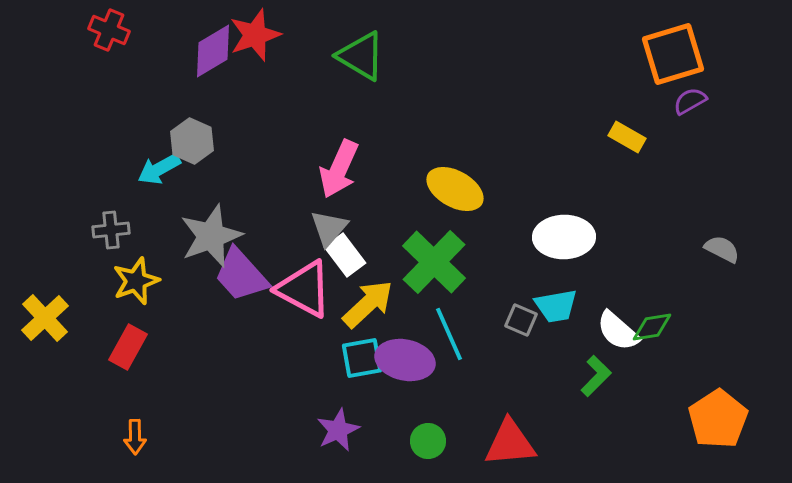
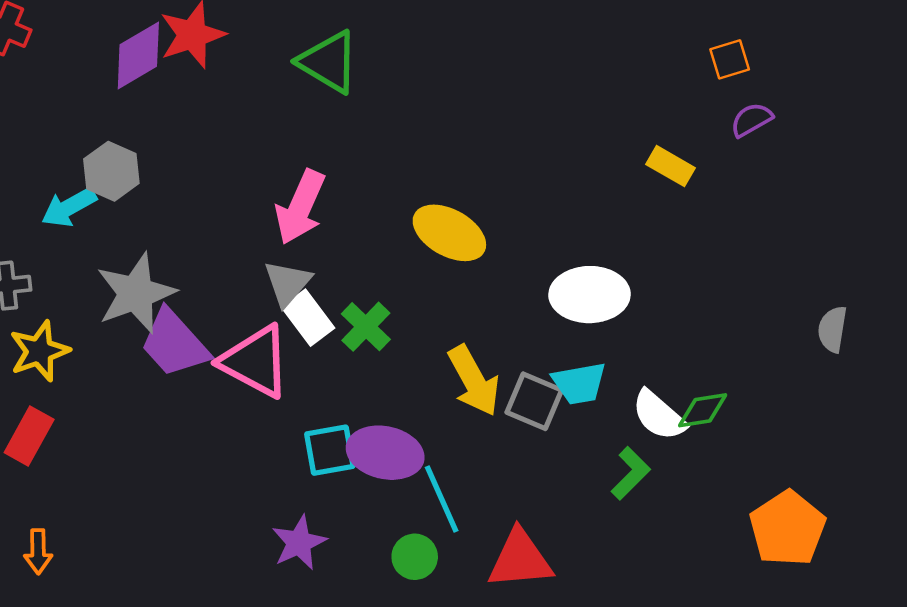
orange square: (673, 54) -> (730, 59), size x0.5
gray semicircle: (722, 249) -> (832, 329), moved, turned -108
green cross: (434, 262) -> (366, 327), moved, size x0.6
yellow arrow: (368, 304) -> (474, 381), moved, turned 104
gray square: (521, 320) -> (534, 401), size x1.4
cyan line: (449, 334) -> (442, 499), moved

